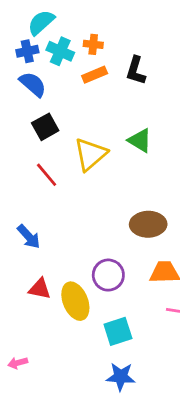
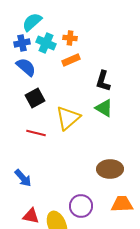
black L-shape: (136, 70) -> (103, 81), moved
red line: (47, 175) -> (36, 133), turned -36

